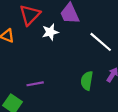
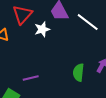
white line: (101, 42) -> (88, 22), moved

